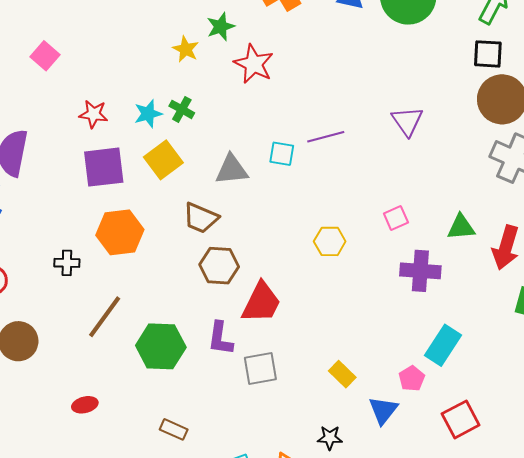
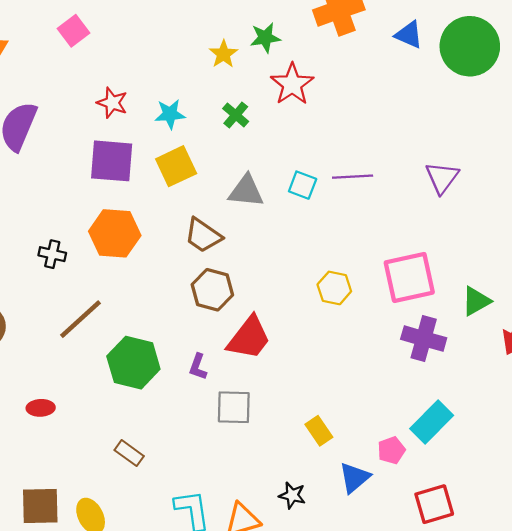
green cross: (182, 109) -> (236, 115), moved
pink square: (396, 218) -> (409, 277), size x2.0
green triangle: (461, 227) -> (476, 301), turned -36
purple L-shape: (220, 338) -> (198, 367), size x0.7

